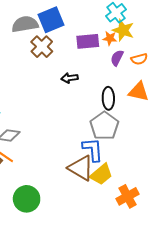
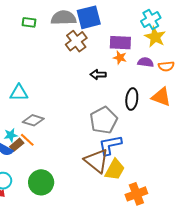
orange star: (110, 38) -> (120, 58), moved
purple semicircle: (117, 58) -> (146, 62), turned 63
gray pentagon: (104, 126) -> (104, 120), moved
blue L-shape: (93, 150) -> (110, 145), turned -105
yellow trapezoid: (101, 174) -> (115, 170), turned -30

